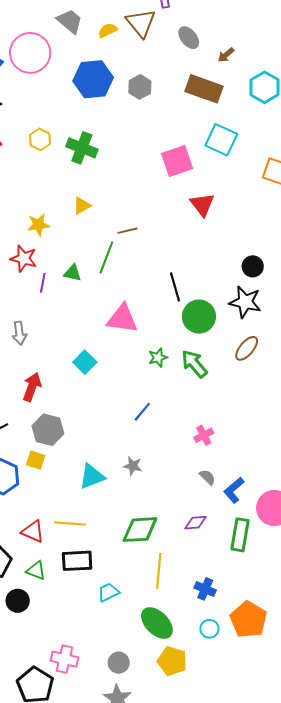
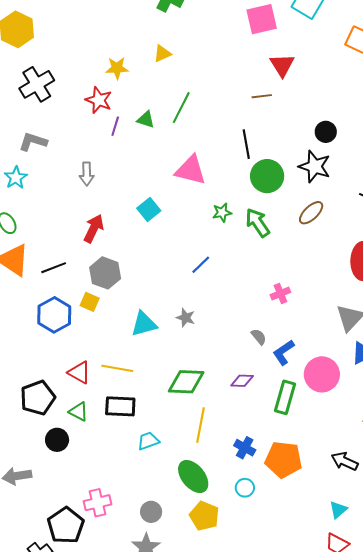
brown line: (128, 231) -> (262, 96), moved
pink cross: (204, 435) -> (280, 294), moved
orange pentagon: (249, 619) -> (283, 460), moved, turned -30
pink cross: (64, 659) -> (97, 503), turned -32

